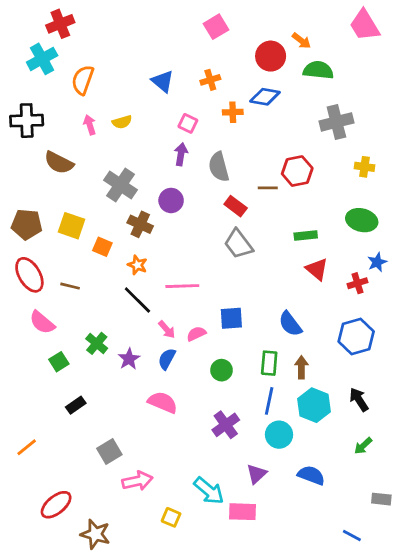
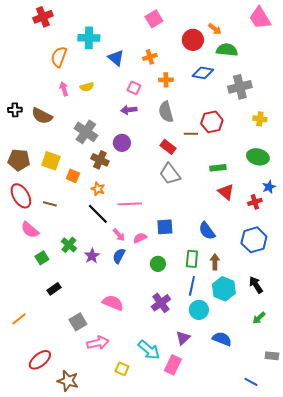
cyan cross: (42, 59) -> (89, 38), moved, turned 30
blue diamond: (265, 97) -> (203, 73), moved
black cross: (27, 121) -> (15, 110), moved, size x0.6
purple arrow: (181, 154) -> (129, 110), turned -105
gray semicircle: (219, 167) -> (166, 112), moved
pink semicircle: (163, 402) -> (113, 303), moved
pink rectangle: (243, 512) -> (173, 365), turned -66

